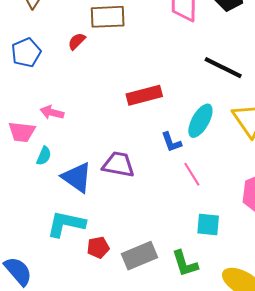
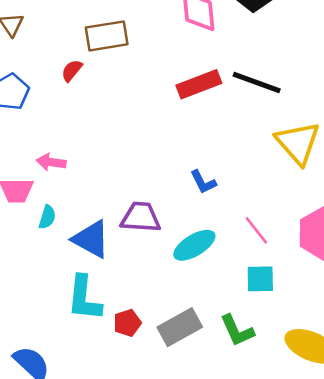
red rectangle: (144, 95) -> (199, 84), moved
cyan ellipse: (200, 121) -> (194, 245), moved, turned 36
pink line: (192, 174) -> (256, 230), moved
cyan L-shape: (66, 224) -> (84, 298), turned -90

